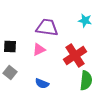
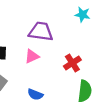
cyan star: (85, 21) -> (82, 15), moved
red cross: (75, 56) -> (72, 63), size x0.7

